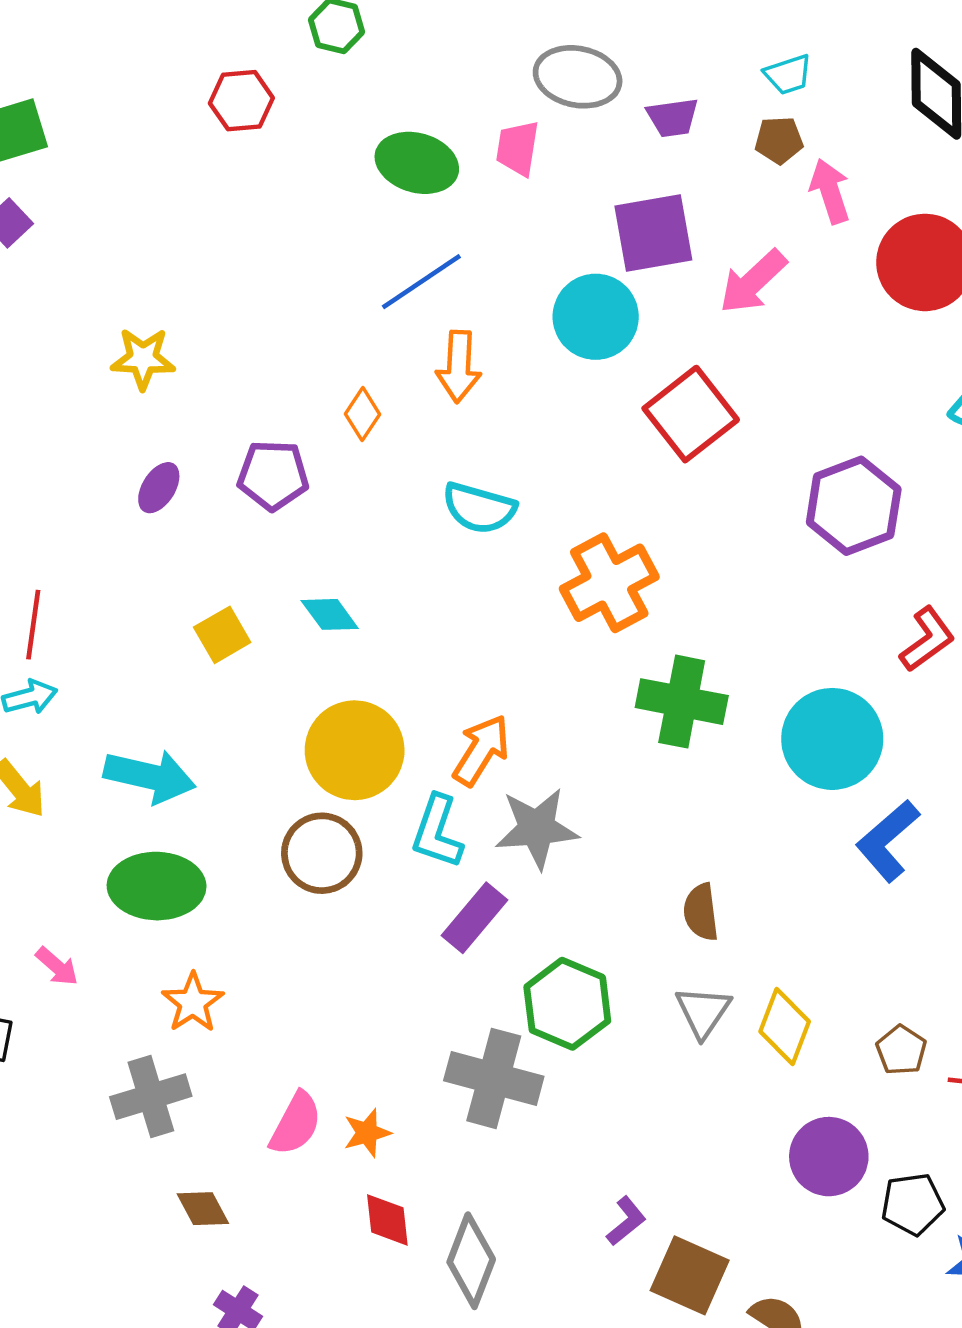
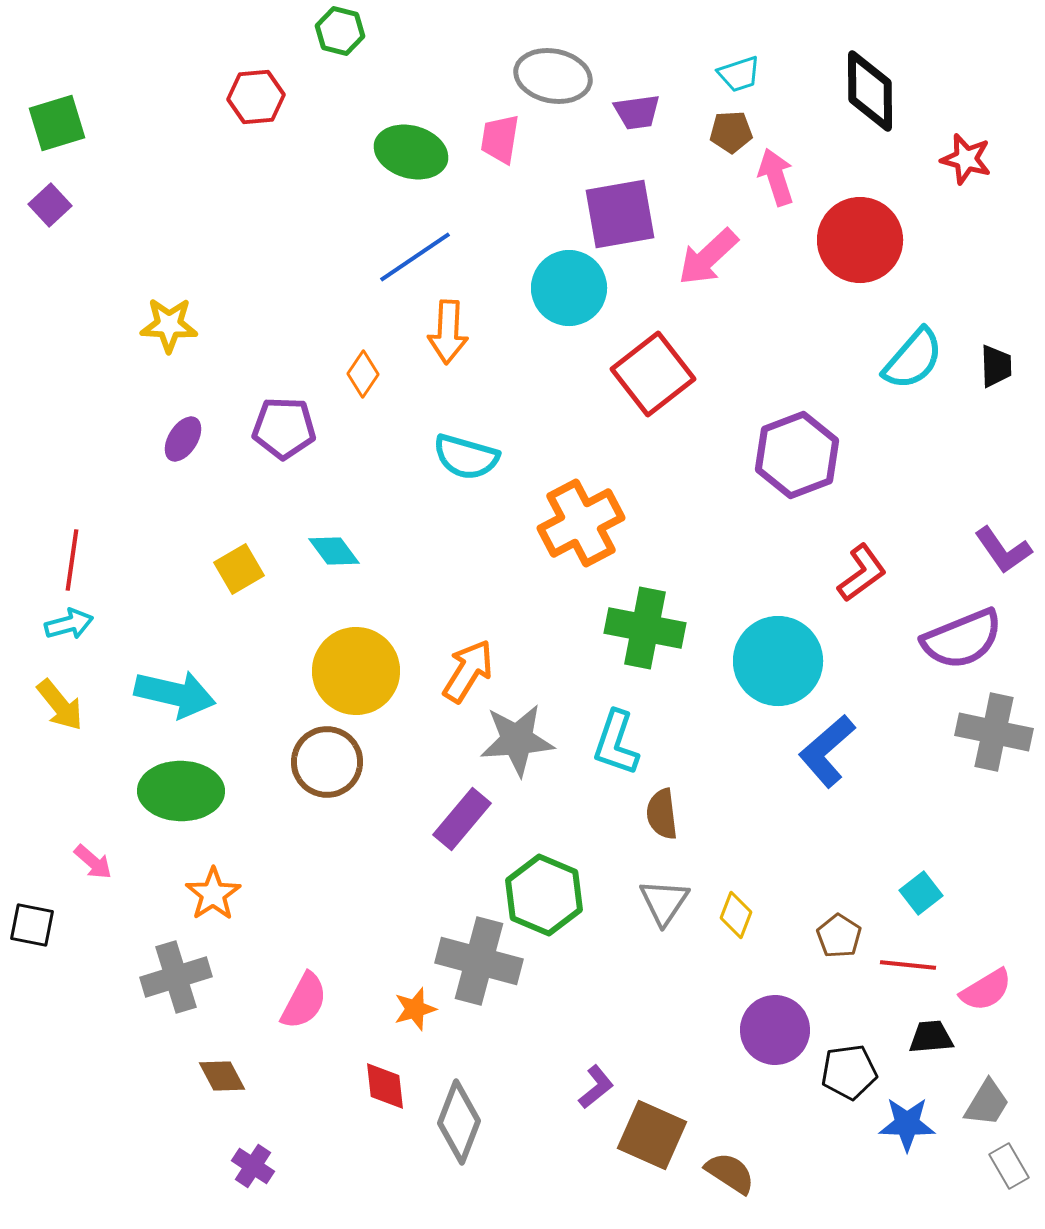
cyan L-shape: (437, 832) -> (616, 743), moved
yellow diamond: (785, 1026) -> (736, 915), size x0.7
orange star: (367, 1133) -> (415, 1009), moved

